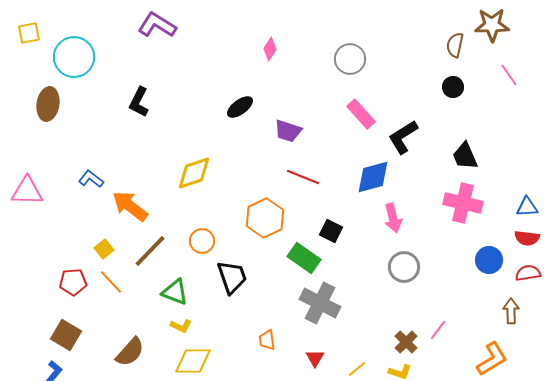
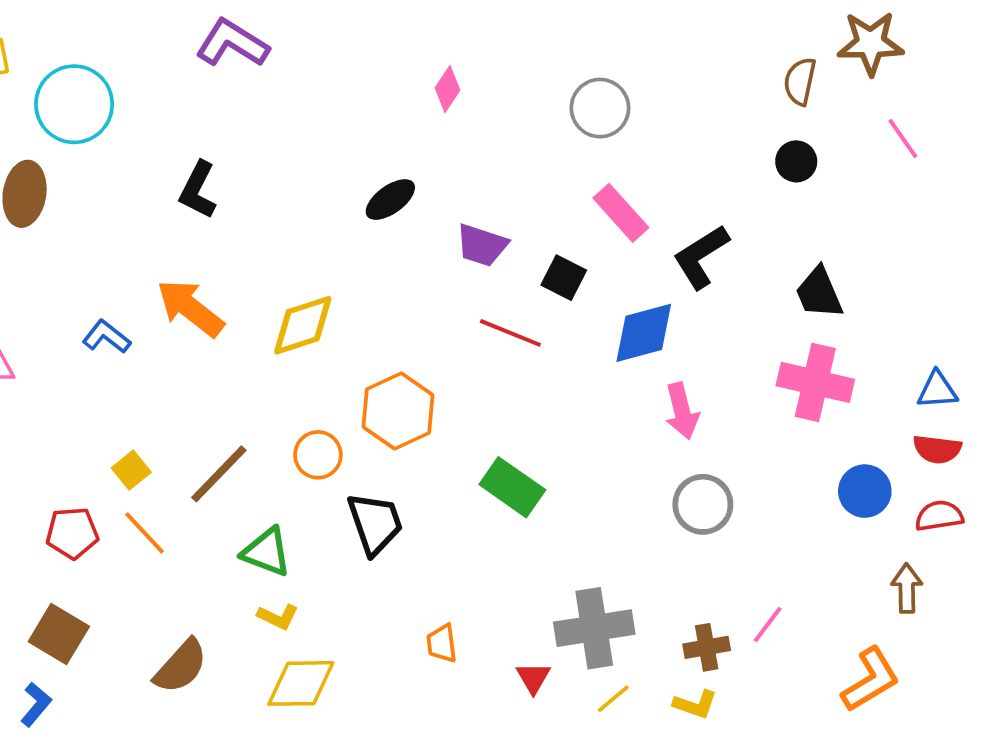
orange arrow: (130, 206) -> (190, 308), moved
orange hexagon: (265, 218) -> (398, 411), moved
black square: (331, 231) -> (564, 278), moved
gray cross: (320, 303) -> (594, 628), moved, turned -36
brown cross: (406, 342) -> (707, 647), turned 35

